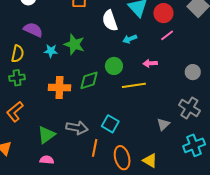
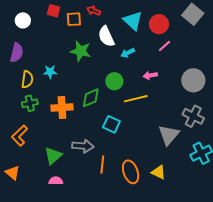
purple semicircle: (33, 30) -> (17, 53), moved, turned 84
green star: (74, 44) -> (81, 51), moved
yellow semicircle: (18, 54) -> (27, 79), moved
gray circle: (193, 72) -> (193, 80), size x1.5
green cross: (17, 78) -> (30, 103), moved
cyan square: (110, 124) -> (111, 124), moved
gray triangle: (163, 124) -> (169, 135), size x1.6

